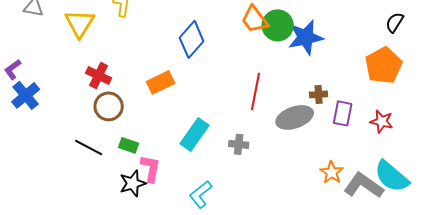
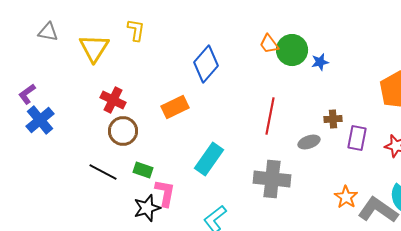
orange trapezoid: (255, 19) -> (269, 44), size x0.7
blue star: (306, 37) -> (320, 62), size x0.5
gray ellipse: (295, 117) -> (309, 142), size x0.6
gray cross: (239, 144) -> (272, 179), moved, size x1.8

